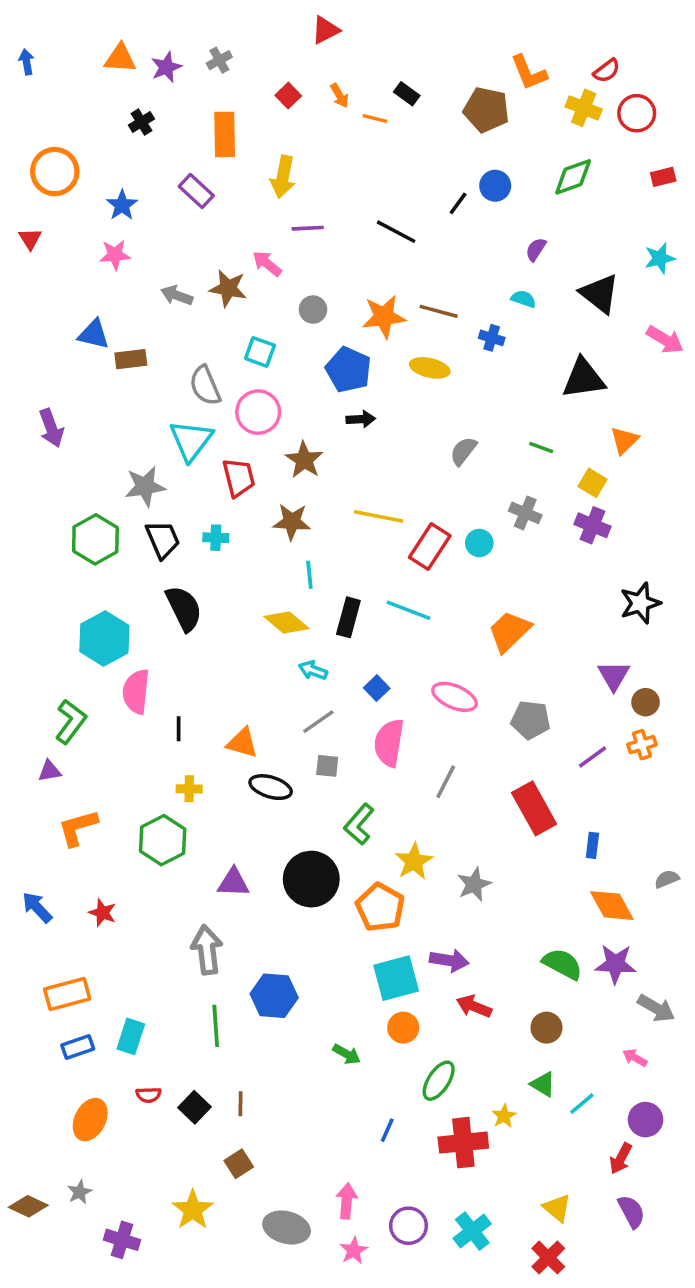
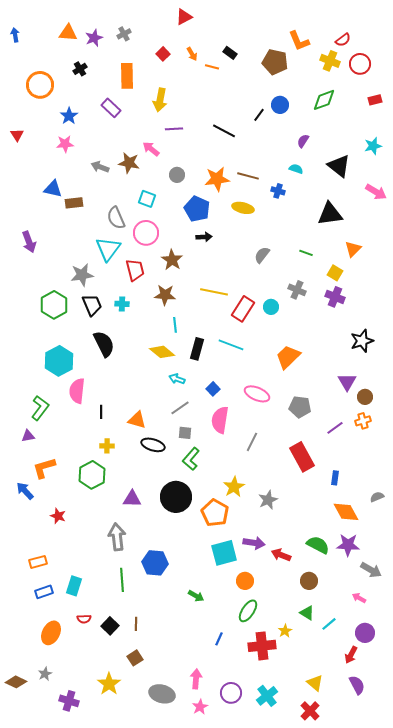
orange circle: (55, 172) -> (40, 85), moved
green L-shape: (359, 824) -> (191, 459), moved
blue arrow: (37, 907) -> (25, 491), moved
orange rectangle: (67, 994) -> (38, 562), size x0.7
red arrow: (474, 1006) -> (281, 555), moved
orange circle: (403, 1028) -> (245, 581), moved

